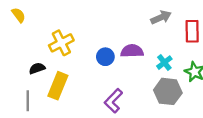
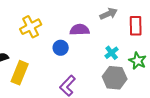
yellow cross: (61, 43) -> (31, 27), moved
purple semicircle: (132, 51) -> (80, 30), moved

